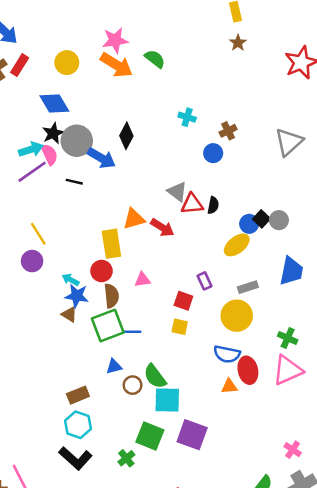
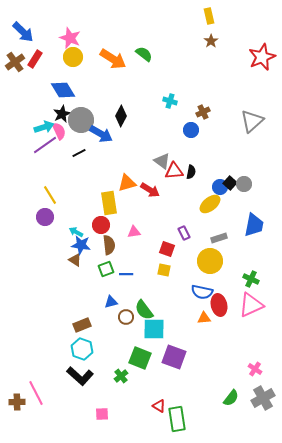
pink star: (115, 40) -> (70, 38), moved, turned 30
black line: (74, 182) -> (79, 153), turned -40
green square: (108, 326) -> (106, 269), size x0.6

